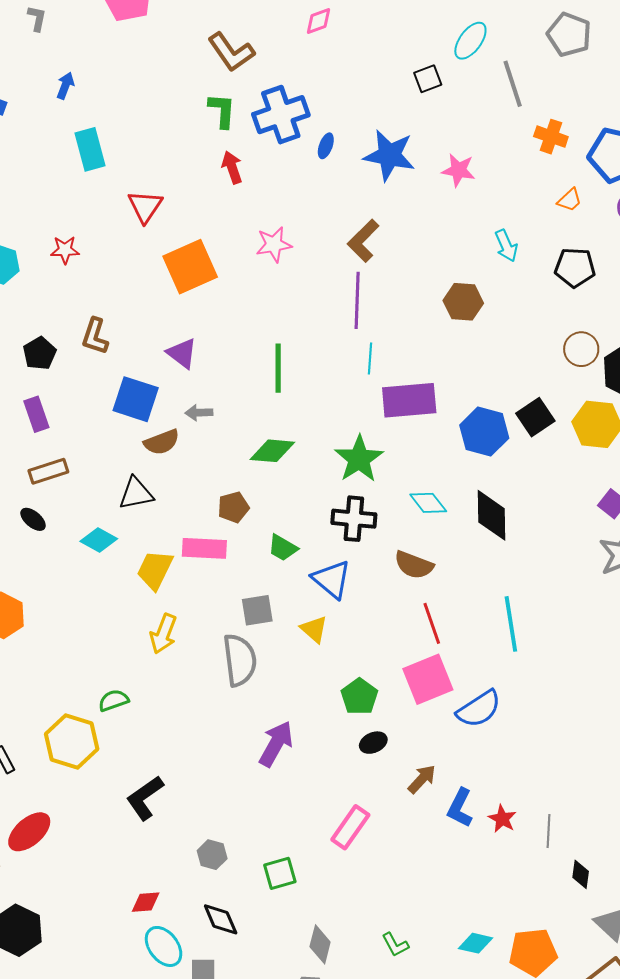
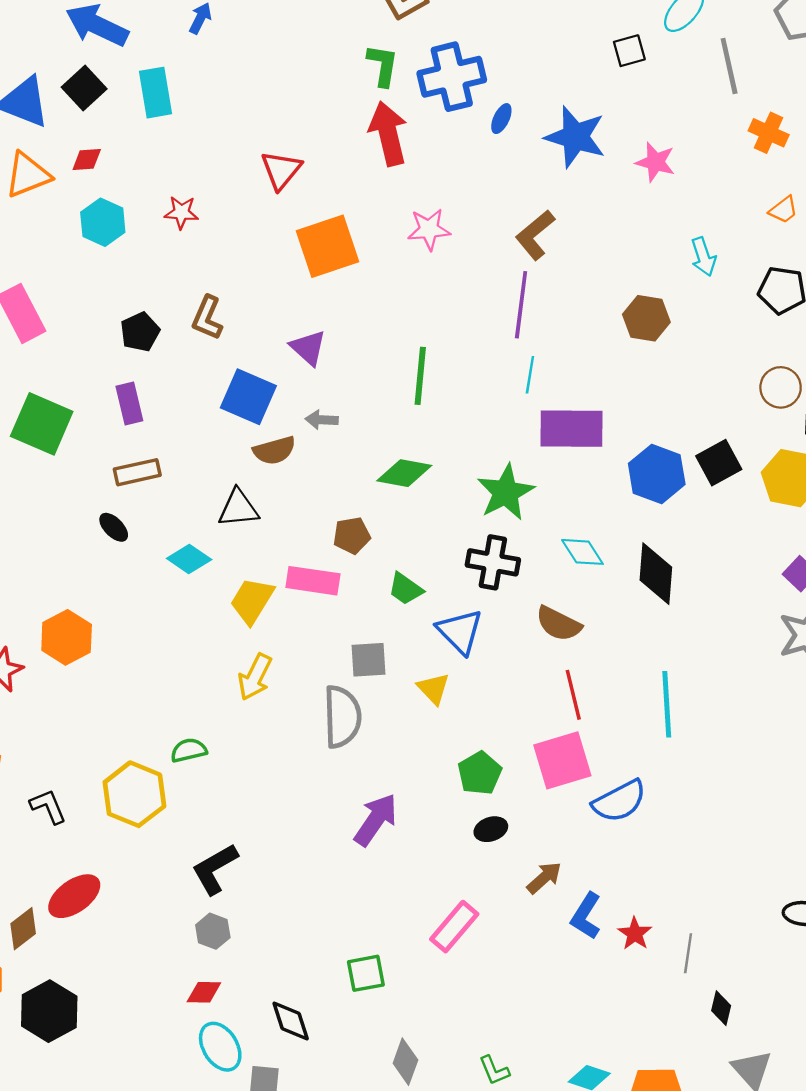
cyan rectangle: (90, 149) -> (156, 93), moved
red arrow: (232, 167) -> (388, 134), size x1.6
gray hexagon: (212, 855) -> (213, 931), moved

